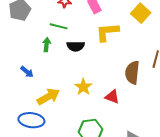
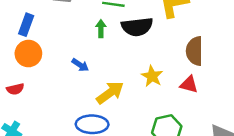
black semicircle: (76, 46) -> (137, 27), size x1.4
brown semicircle: (132, 73) -> (195, 51), moved

